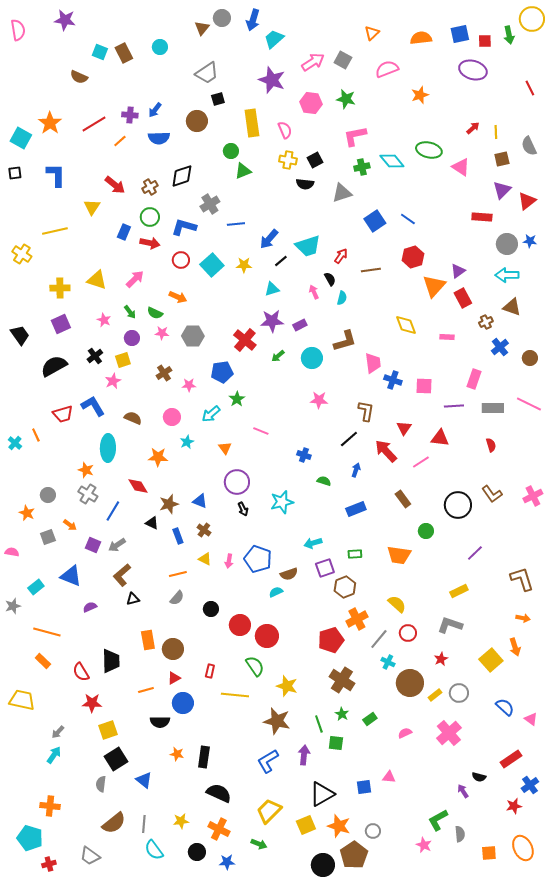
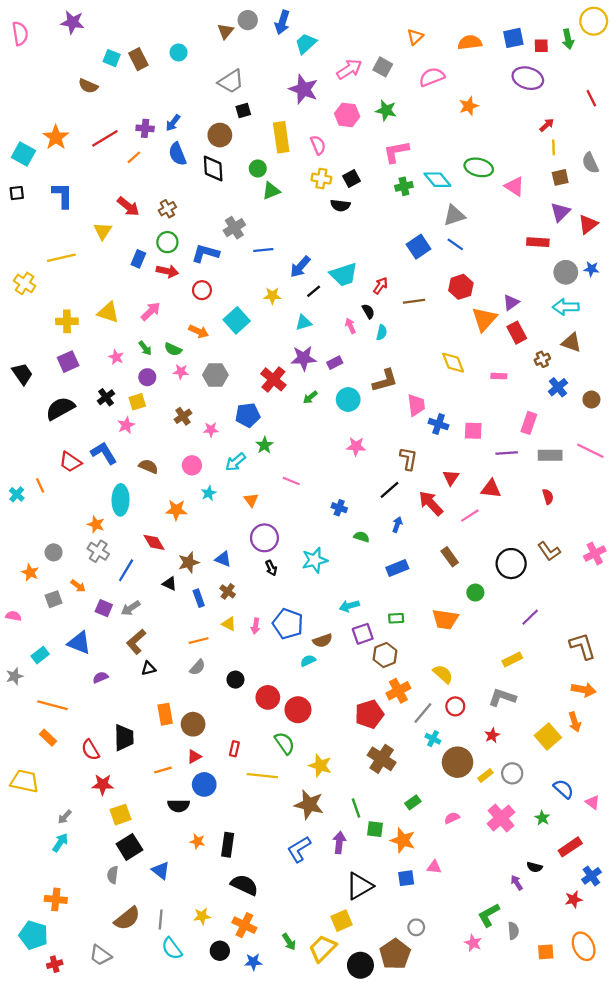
red arrow: (473, 128) -> (547, 125), moved
blue semicircle: (159, 138) -> (177, 154), turned 70
black diamond: (182, 176) -> (213, 169), moved, turned -75
gray triangle: (342, 193) -> (454, 215), moved
cyan square: (212, 265) -> (237, 320), moved
red trapezoid: (63, 414) -> (70, 462), turned 50
orange arrow: (523, 618) -> (584, 690), size x1.5
green star: (342, 714) -> (542, 818), moved
yellow trapezoid: (269, 811) -> (322, 949), moved
orange star: (339, 826) -> (403, 840), moved
green arrow: (259, 844) -> (289, 942), turned 35

